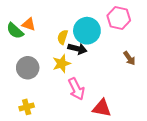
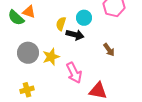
cyan circle: (87, 31) -> (84, 18), size x0.6
brown arrow: (129, 58) -> (109, 50), moved
yellow star: (62, 64) -> (51, 57), moved

